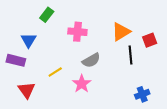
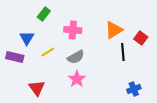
red square: (150, 40) -> (141, 38), turned -32
gray semicircle: (91, 60) -> (76, 57), moved
yellow line: (55, 72) -> (48, 52), moved
red triangle: (27, 90) -> (37, 88), moved

